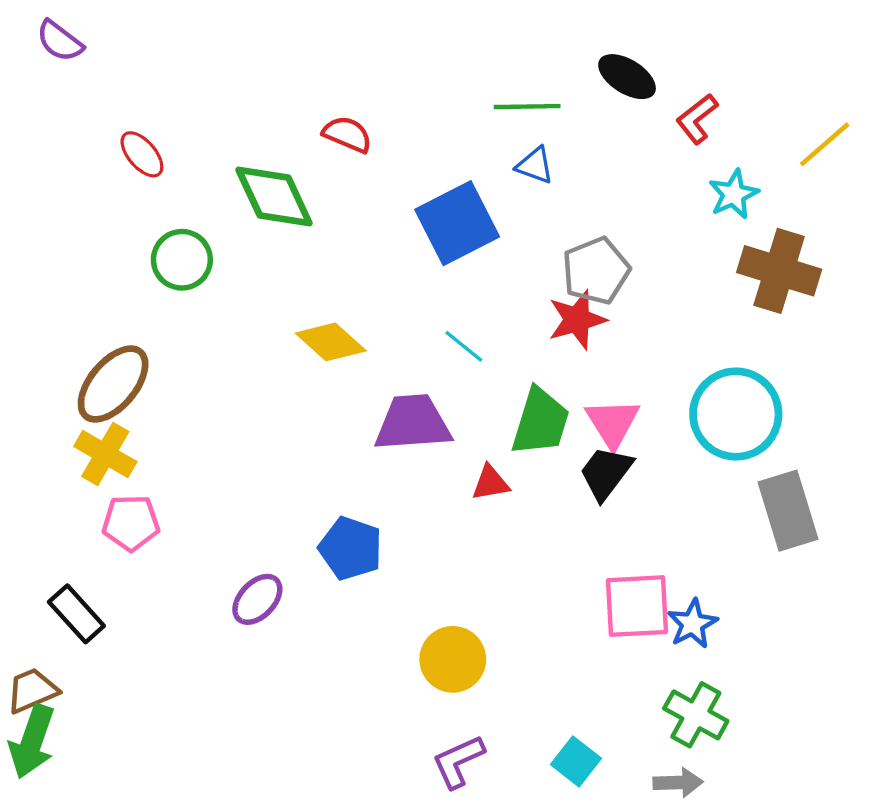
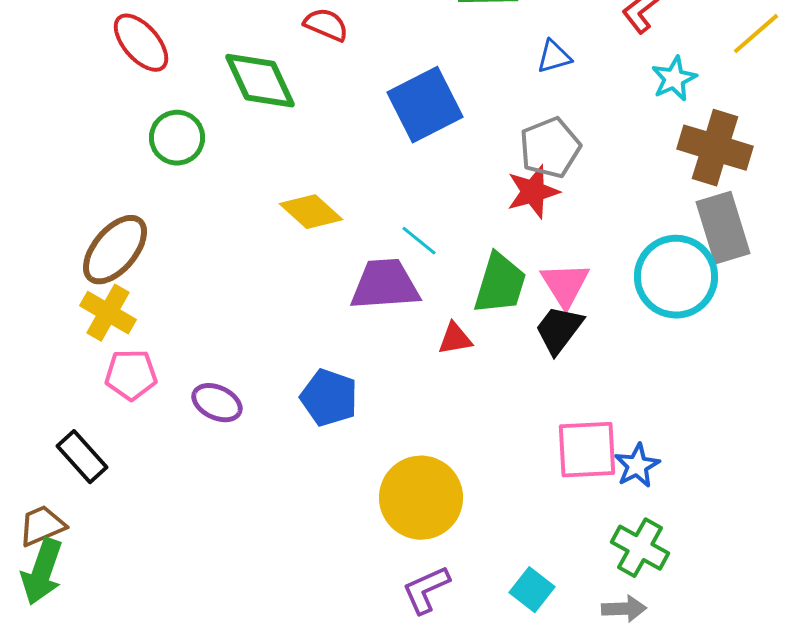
red ellipse: (142, 154) -> (141, 43), size x1.4
blue triangle: (535, 165) -> (554, 57), moved, turned -36
cyan line: (464, 346) -> (419, 241), moved
gray rectangle: (788, 511) -> (723, 228), moved
purple ellipse: (257, 599) -> (217, 403), moved, turned 72
yellow circle: (453, 659) -> (421, 498), size x1.4

